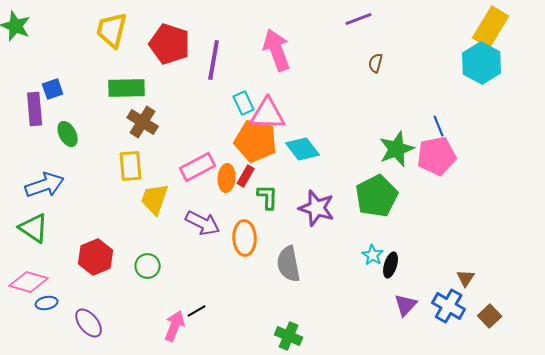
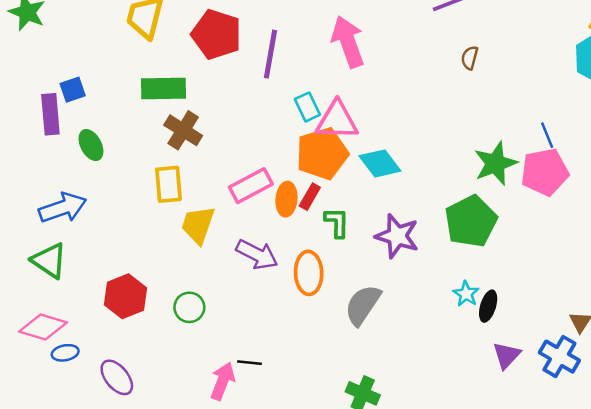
orange pentagon: (256, 141) -> (322, 154), turned -30
gray semicircle: (289, 264) -> (363, 305), turned 45
black line: (197, 311) -> (250, 363), turned 36

